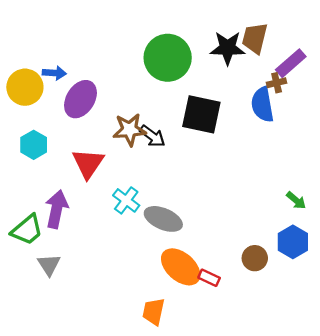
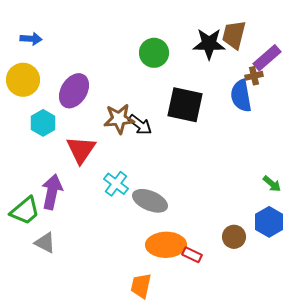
green circle: (168, 58) -> (154, 53), size x0.7
blue arrow: (54, 73) -> (31, 39), moved
cyan hexagon: (34, 145) -> (43, 123), moved
gray triangle: (49, 265) -> (45, 243), turned -30
orange ellipse: (181, 267) -> (166, 245), turned -42

